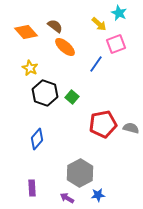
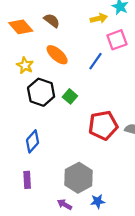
yellow arrow: (99, 24) -> (99, 18), turned -56
orange ellipse: (65, 47) -> (57, 55), moved
purple rectangle: (32, 188) -> (27, 180), moved

